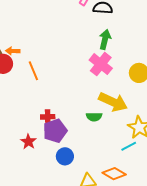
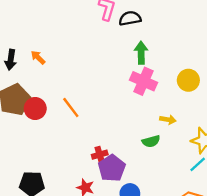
orange arrow: (13, 51) -> (38, 57), moved, turned 56
yellow arrow: (113, 102) -> (168, 120), size x0.5

